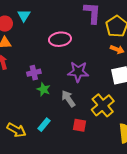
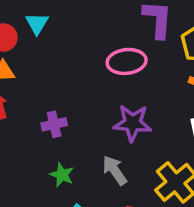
pink ellipse: (60, 39) -> (127, 61), moved
green star: (44, 89) -> (62, 175), moved

